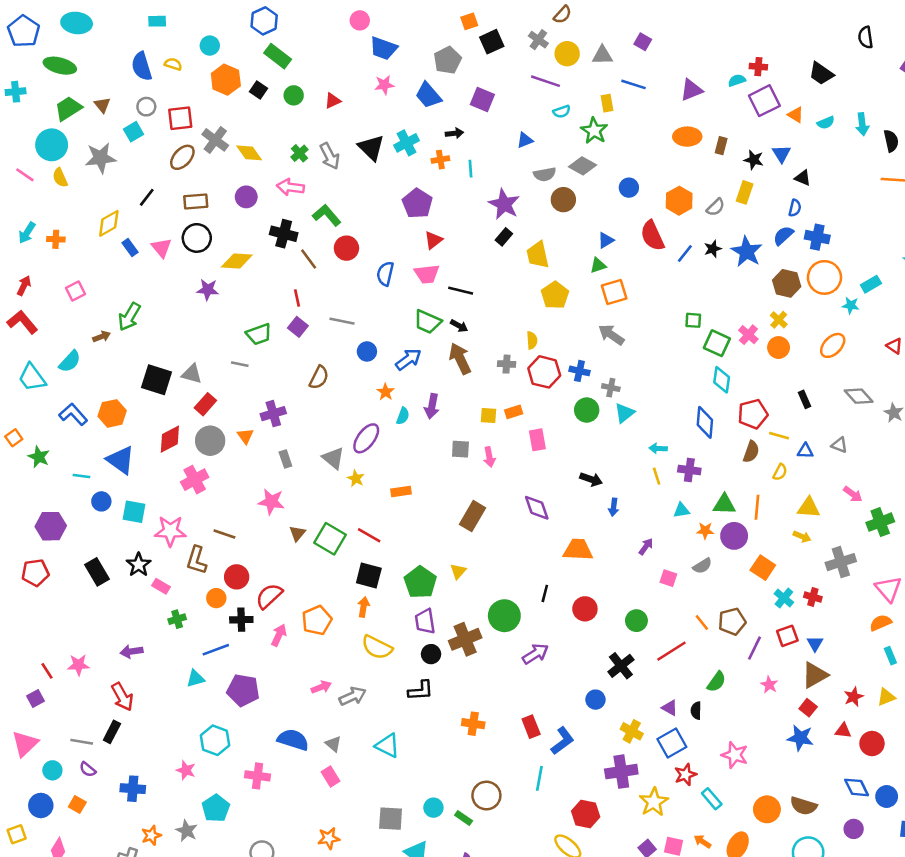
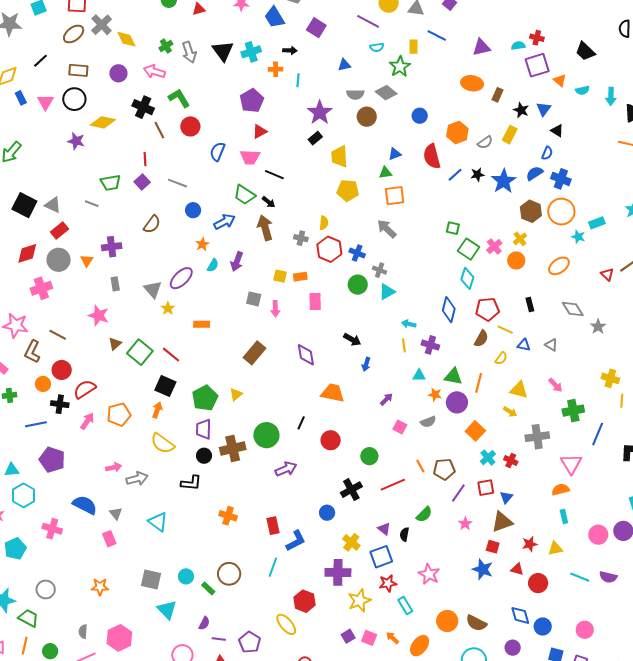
yellow pentagon: (555, 295) -> (348, 190), turned 30
cyan triangle: (195, 678) -> (12, 470), moved
red square: (808, 708) -> (493, 547), turned -32

